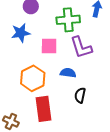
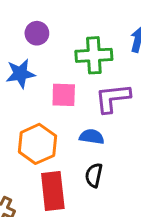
purple L-shape: (81, 47) -> (113, 98), turned 100
black semicircle: (80, 95) -> (94, 175), moved

